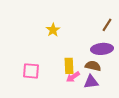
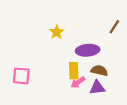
purple ellipse: (102, 49) -> (88, 50), moved
pink square: (31, 71) -> (21, 76), moved

